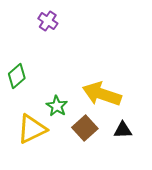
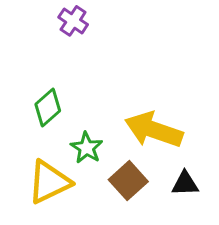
green diamond: (17, 76) -> (48, 107), moved

